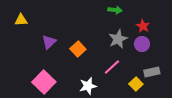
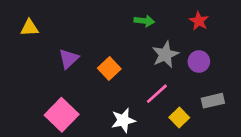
green arrow: (115, 10) -> (144, 21), moved
red star: (143, 26) -> (199, 21), moved
yellow square: (136, 84) -> (179, 118), moved

